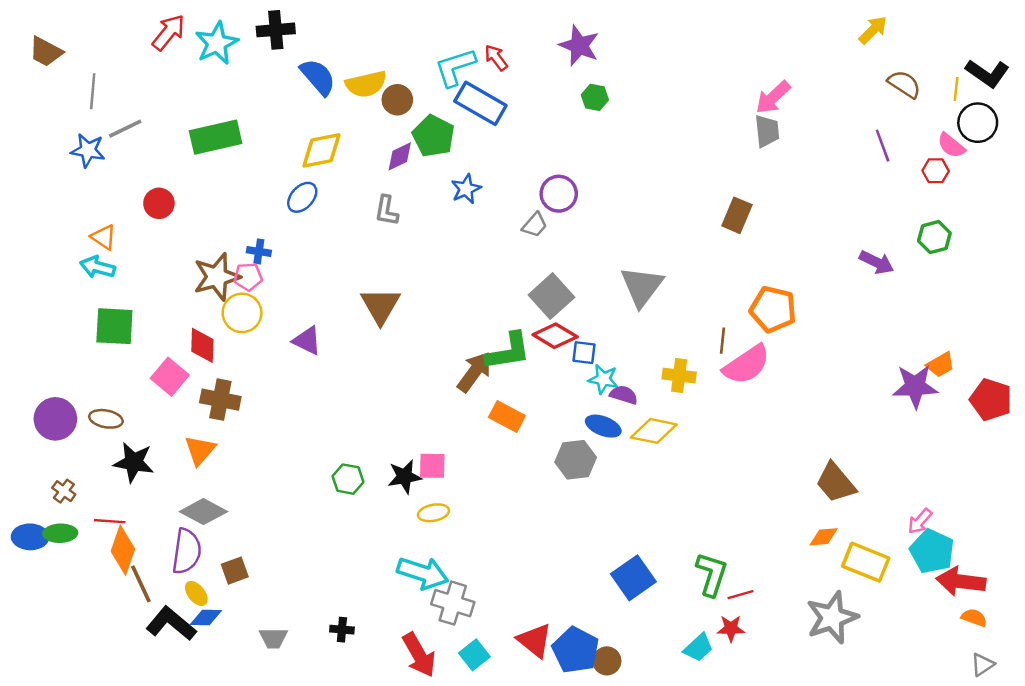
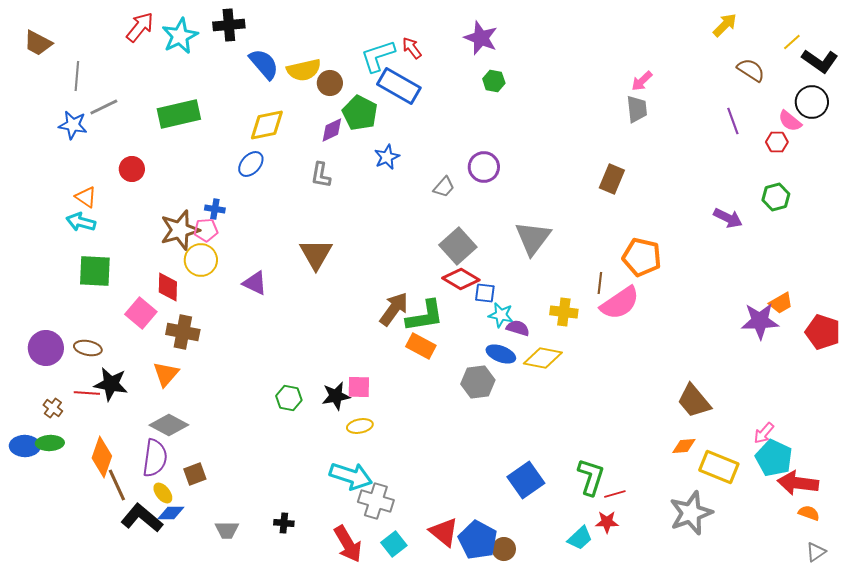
yellow line: (956, 89) -> (792, 42), moved, turned 42
pink arrow: (773, 97) -> (642, 81), size x0.7
purple circle: (559, 194) -> (484, 167), moved
green L-shape: (508, 351) -> (425, 316), moved
red line: (110, 521) -> (87, 393), moved

